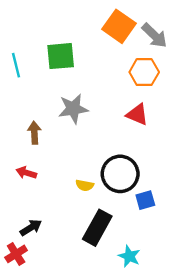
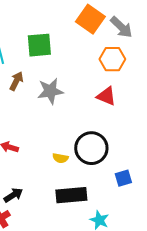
brown arrow: (34, 133) -> (16, 81), moved, turned 30
blue square: (145, 200) -> (123, 178), moved
black rectangle: (97, 228) -> (71, 195), turned 56

